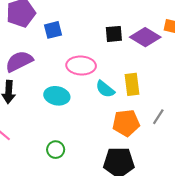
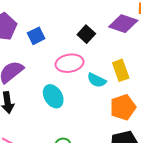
black square: (114, 34) -> (86, 34), moved, turned -30
cyan ellipse: (57, 96) -> (53, 96), turned 60

